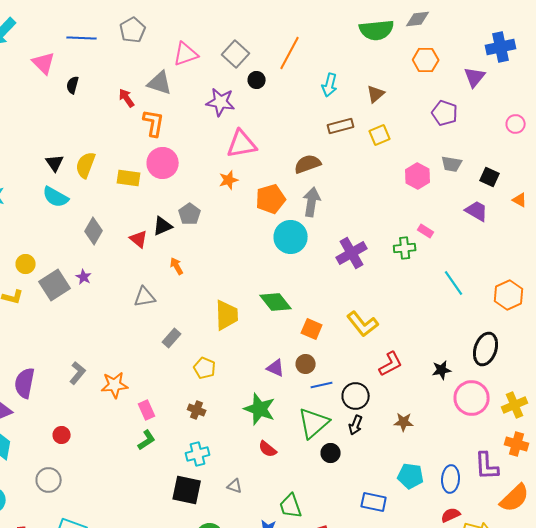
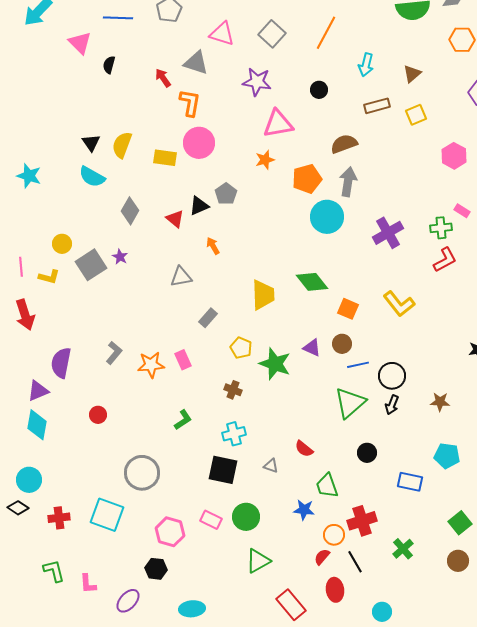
pink triangle: (186, 54) -> (222, 34), turned 36
black circle: (257, 80) -> (319, 90), moved
red L-shape: (391, 364) -> (445, 260), moved
green star: (260, 409) -> (275, 364), moved
pink rectangle: (147, 410) -> (183, 360), moved
red semicircle: (268, 449) -> (304, 449), moved
black circle: (331, 453) -> (367, 453), moved
gray circle: (49, 480) -> (142, 473), moved, size x1.4

